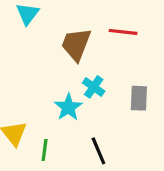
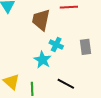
black line: (98, 151) -> (66, 84), turned -30

